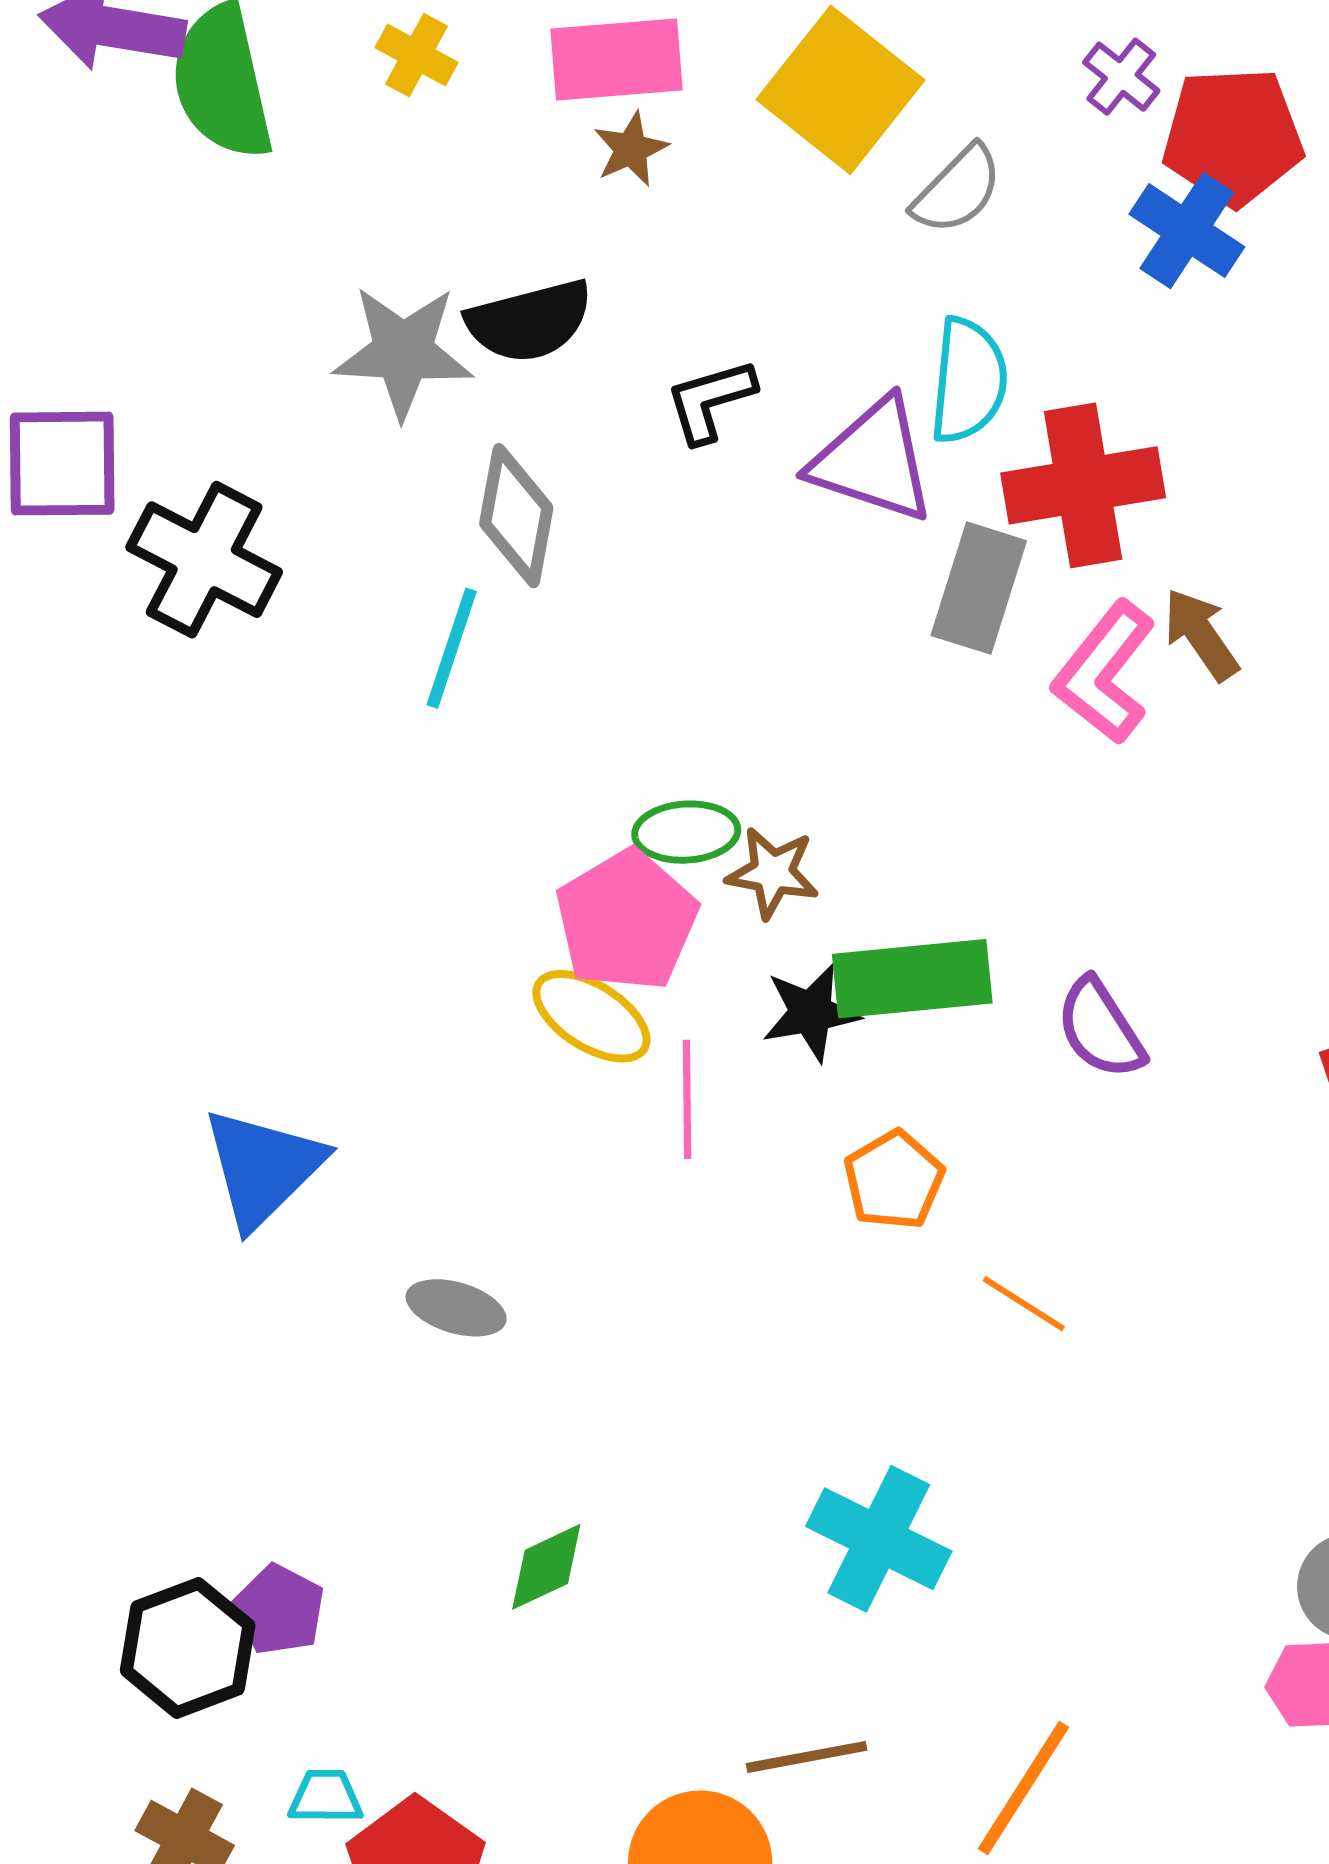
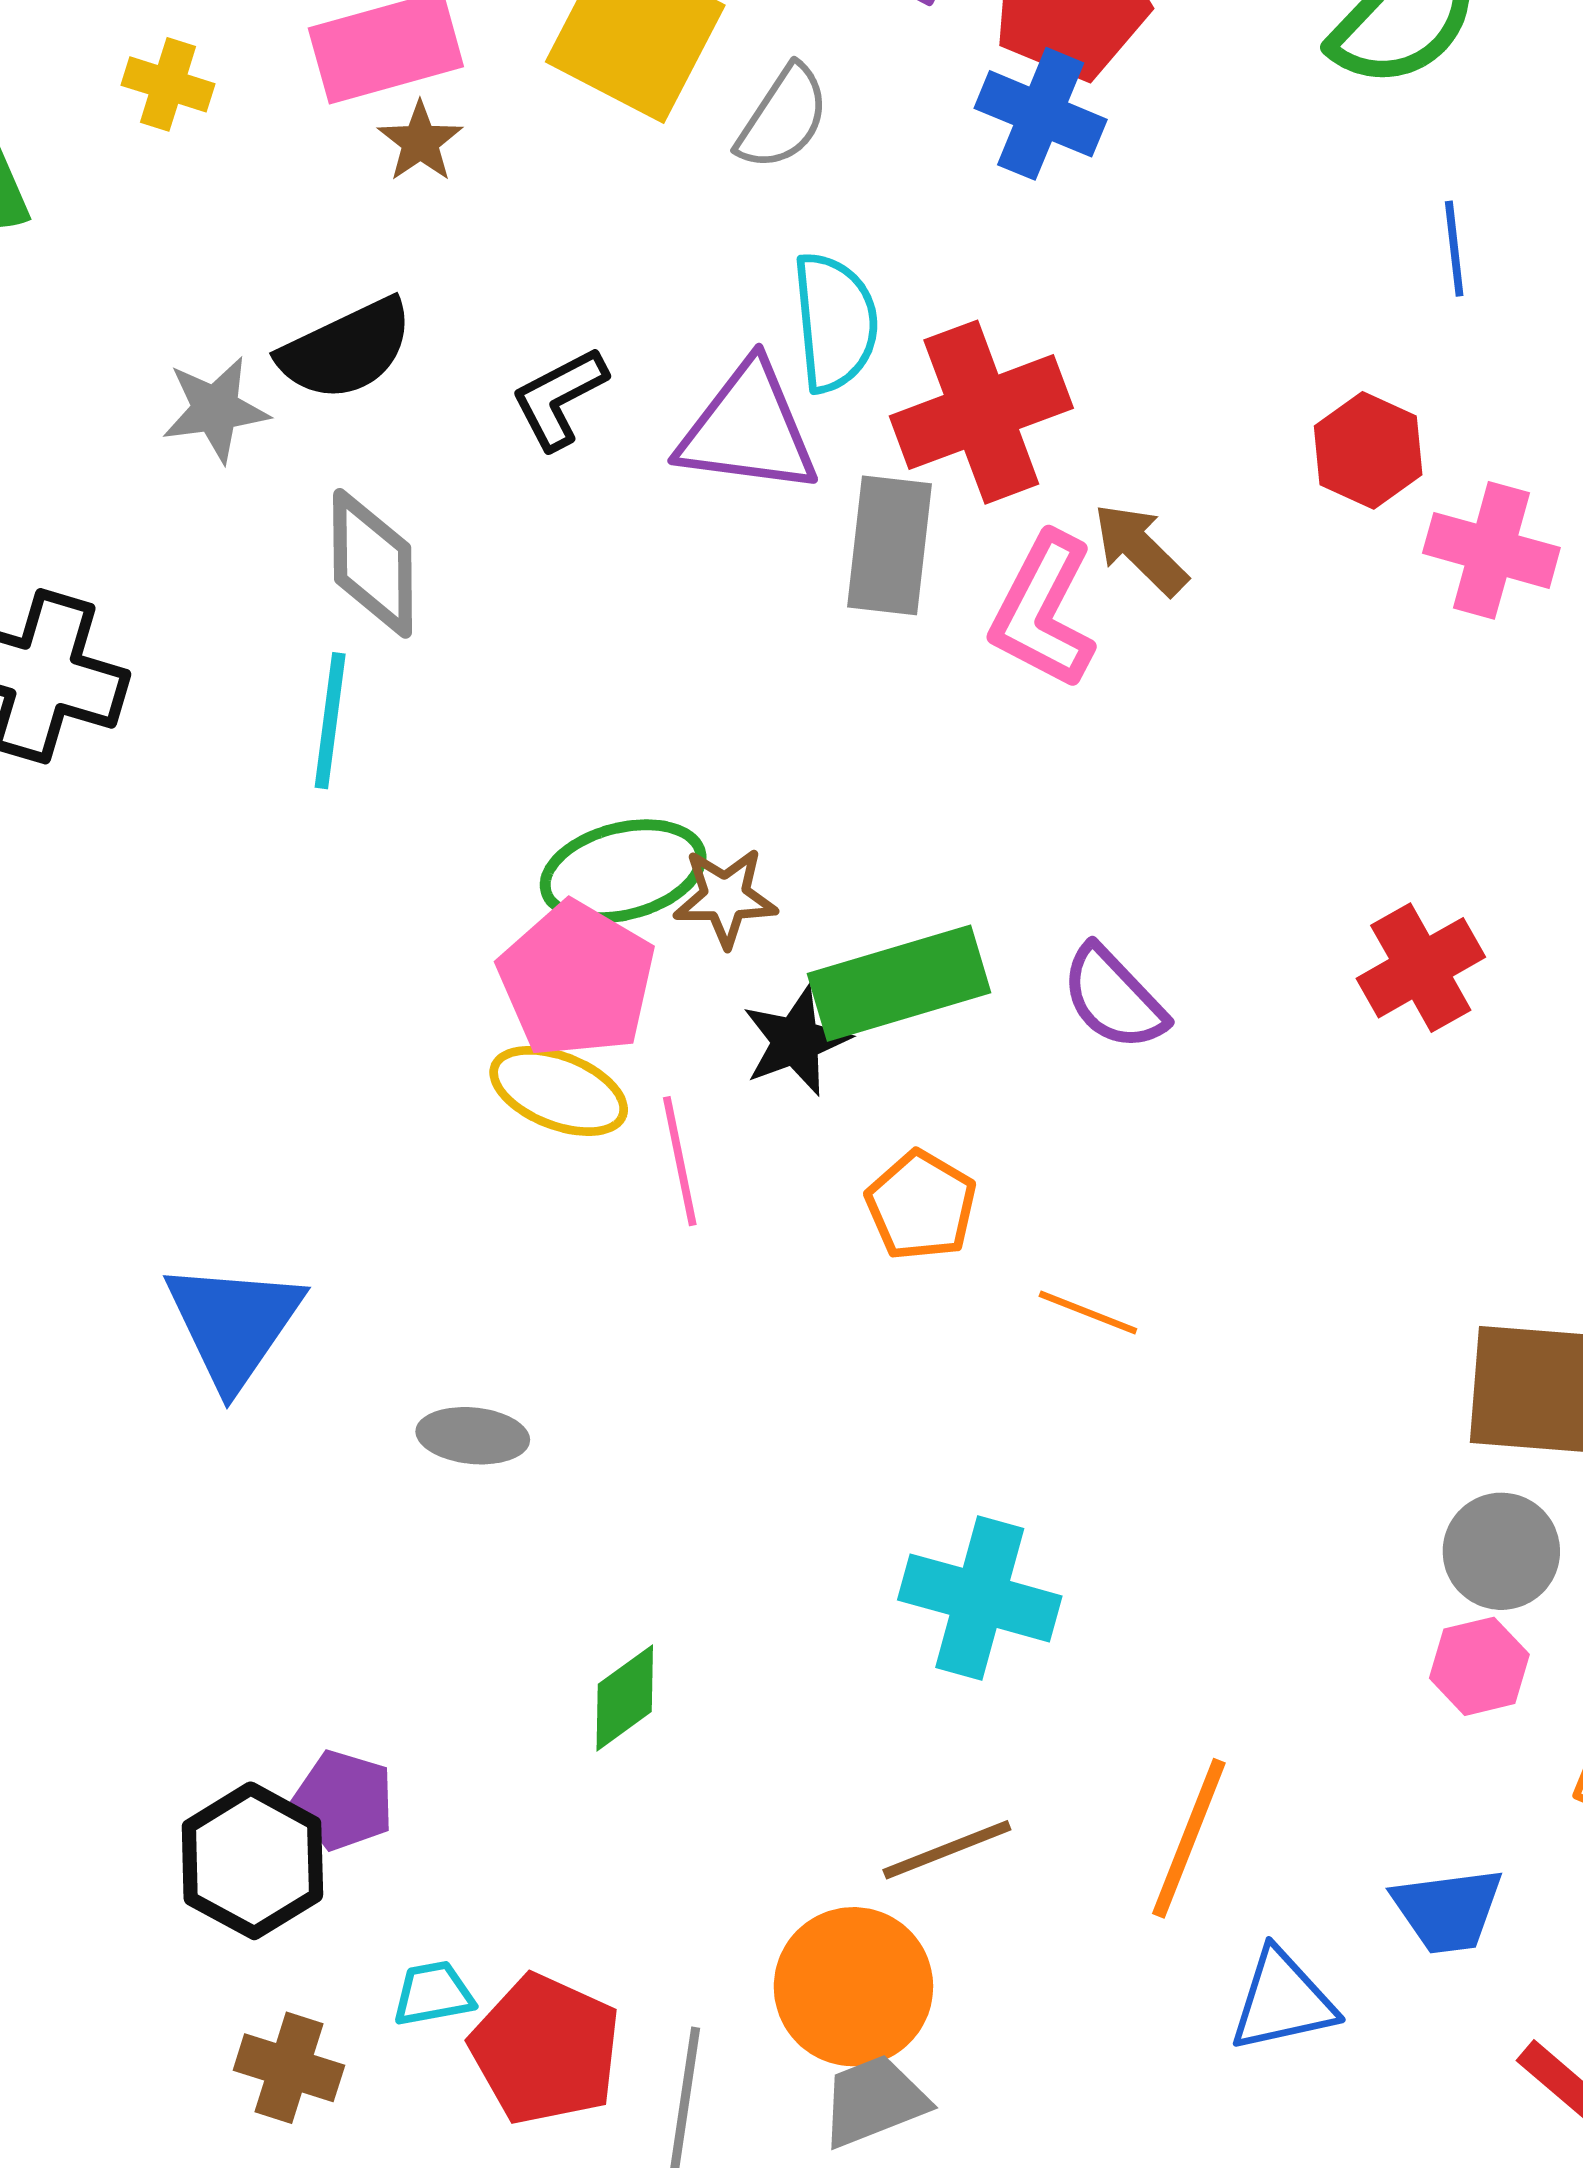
gray star: (403, 352) -> (215, 409), size x0.7
green ellipse: (686, 832) -> (623, 871), size x1.4

